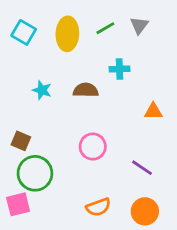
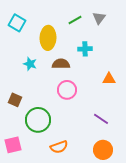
yellow ellipse: (67, 34) -> (48, 38), moved
pink circle: (93, 147) -> (67, 90), moved
green circle: (35, 173) -> (38, 120), moved
orange semicircle: (98, 207) -> (59, 147), moved

